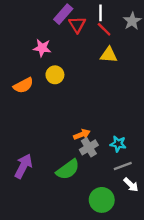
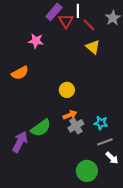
white line: (101, 13) -> (78, 11), moved
yellow triangle: (109, 55) -> (93, 47), turned 35
yellow circle: (55, 75) -> (67, 90), moved
green semicircle: (68, 170) -> (41, 128), moved

